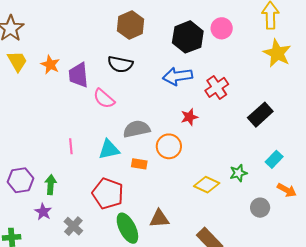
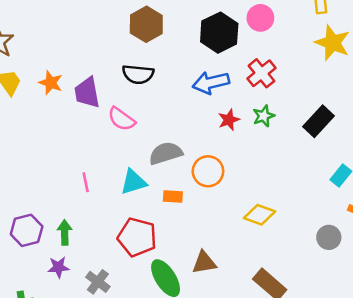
red cross: (217, 87) -> (261, 73), moved
red star: (189, 117) -> (229, 120), moved
green star: (238, 173) -> (264, 116), moved
purple star: (43, 212) -> (58, 267), turned -30

